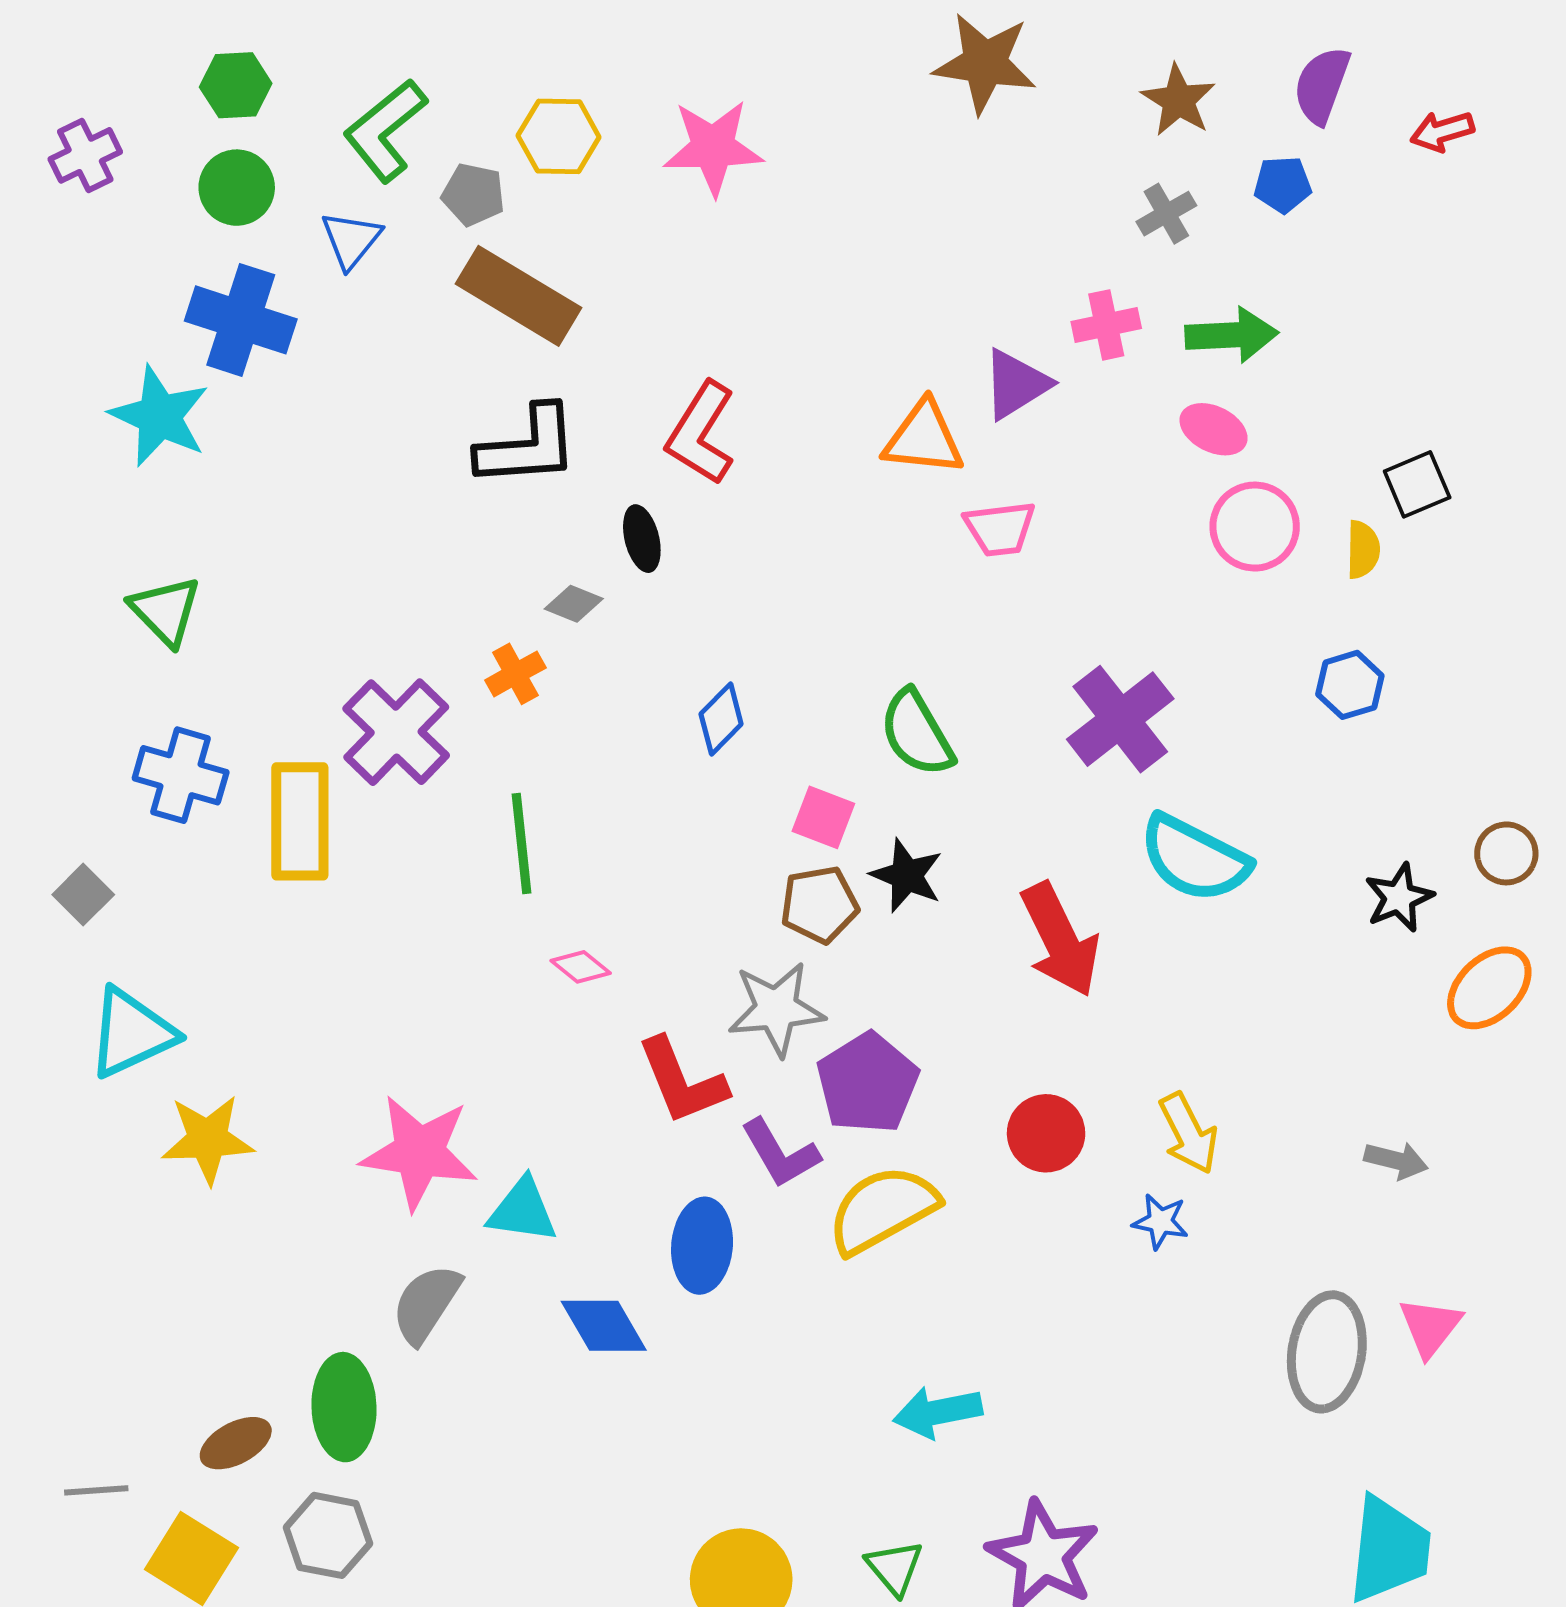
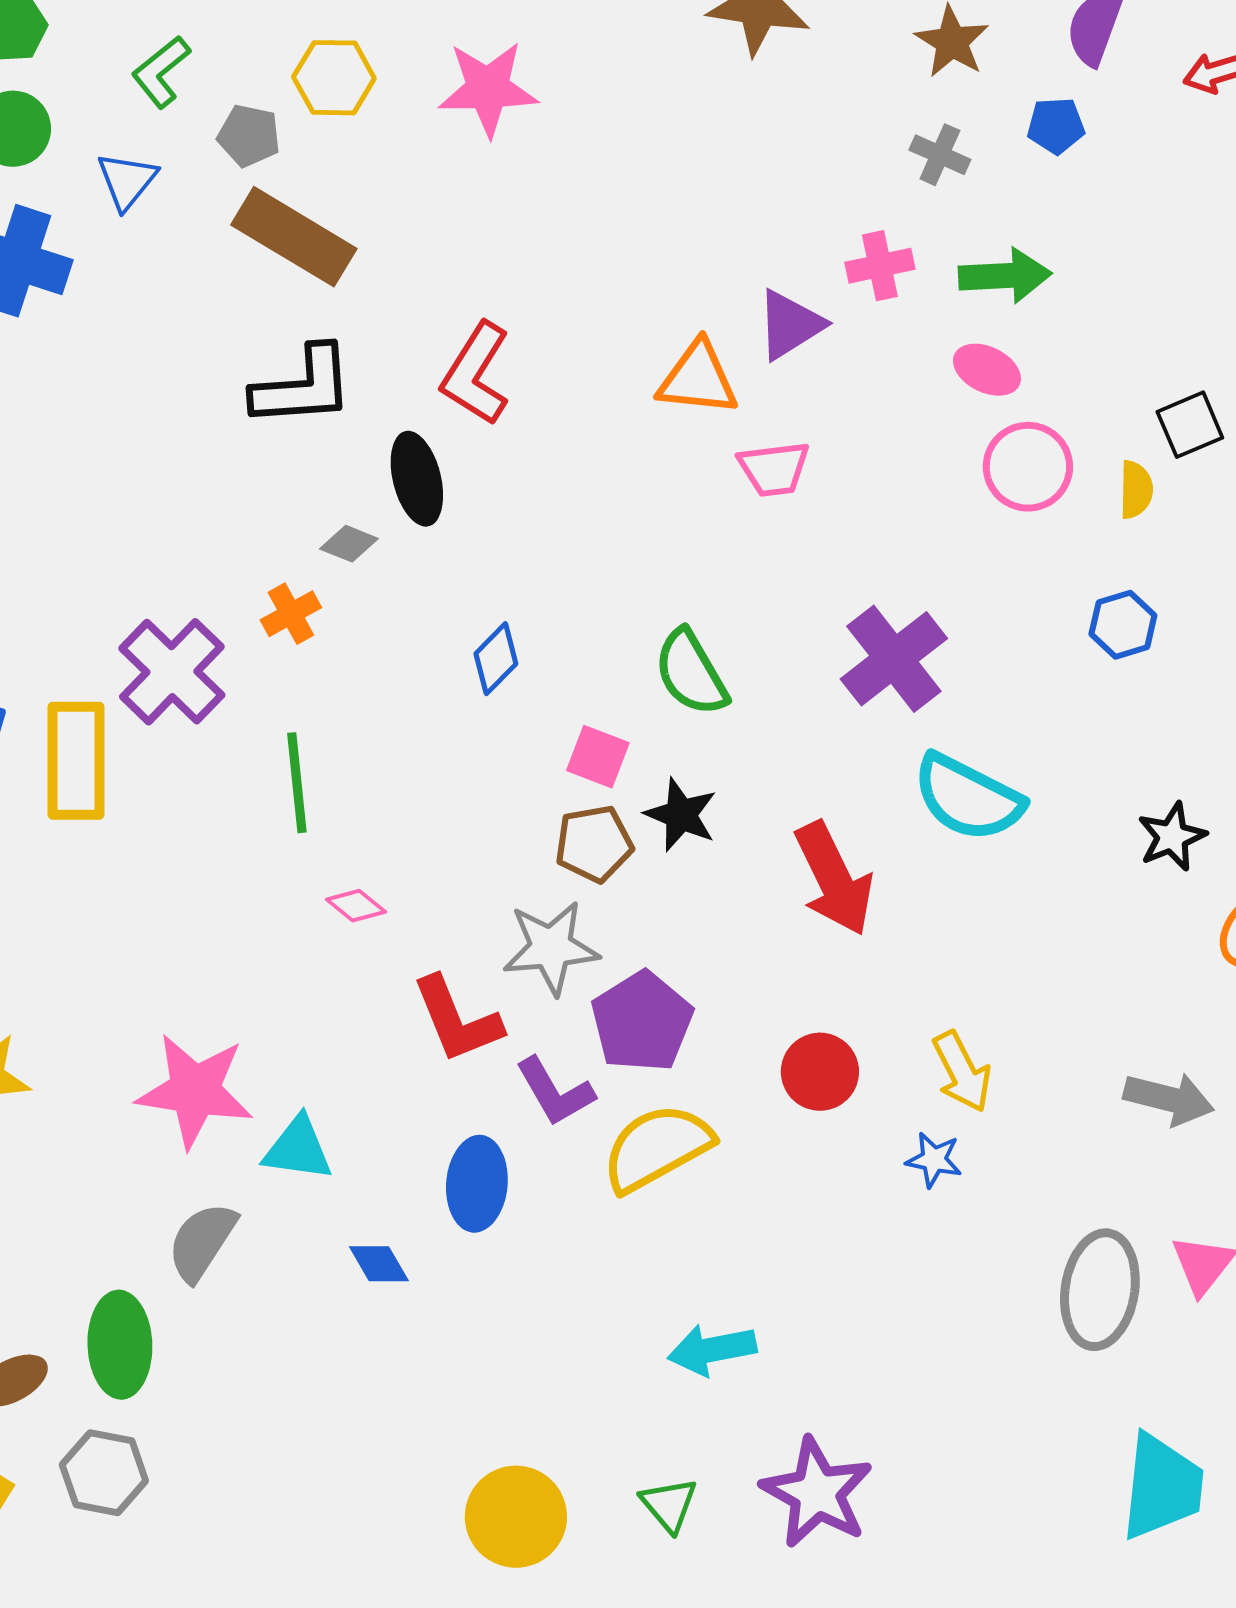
green L-shape: (385, 130) -> (161, 72), size x0.7
gray cross: (1166, 214) -> (940, 155), turned -36
black ellipse: (642, 539) -> (417, 479), size x1.4
gray arrow: (1396, 1160) -> (1169, 1099), size x1.4
blue diamond: (604, 1326) -> (379, 1264), size x0.7

